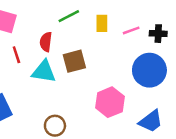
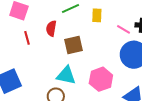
pink line: (131, 30) -> (124, 29), moved, turned 48
cyan triangle: (44, 71) -> (66, 75), moved

